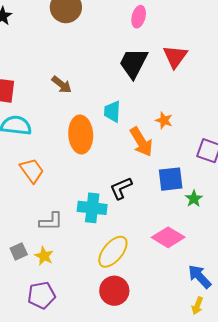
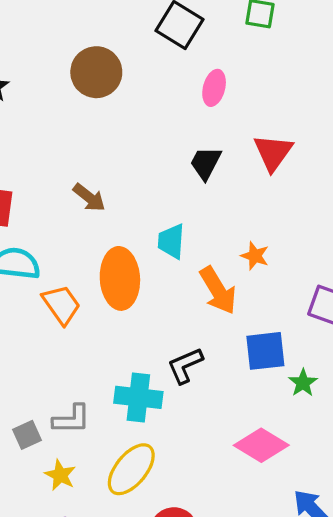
black trapezoid: (133, 63) -> (206, 163), size x0.7
orange trapezoid: (32, 171) -> (61, 305), moved
gray square: (19, 251) -> (27, 435), moved
yellow ellipse: (113, 252) -> (131, 469), moved

